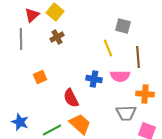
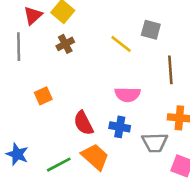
yellow line: (108, 48) -> (121, 44), moved, turned -30
pink semicircle: (120, 76) -> (128, 95), moved
blue cross: (94, 79) -> (120, 127), moved

